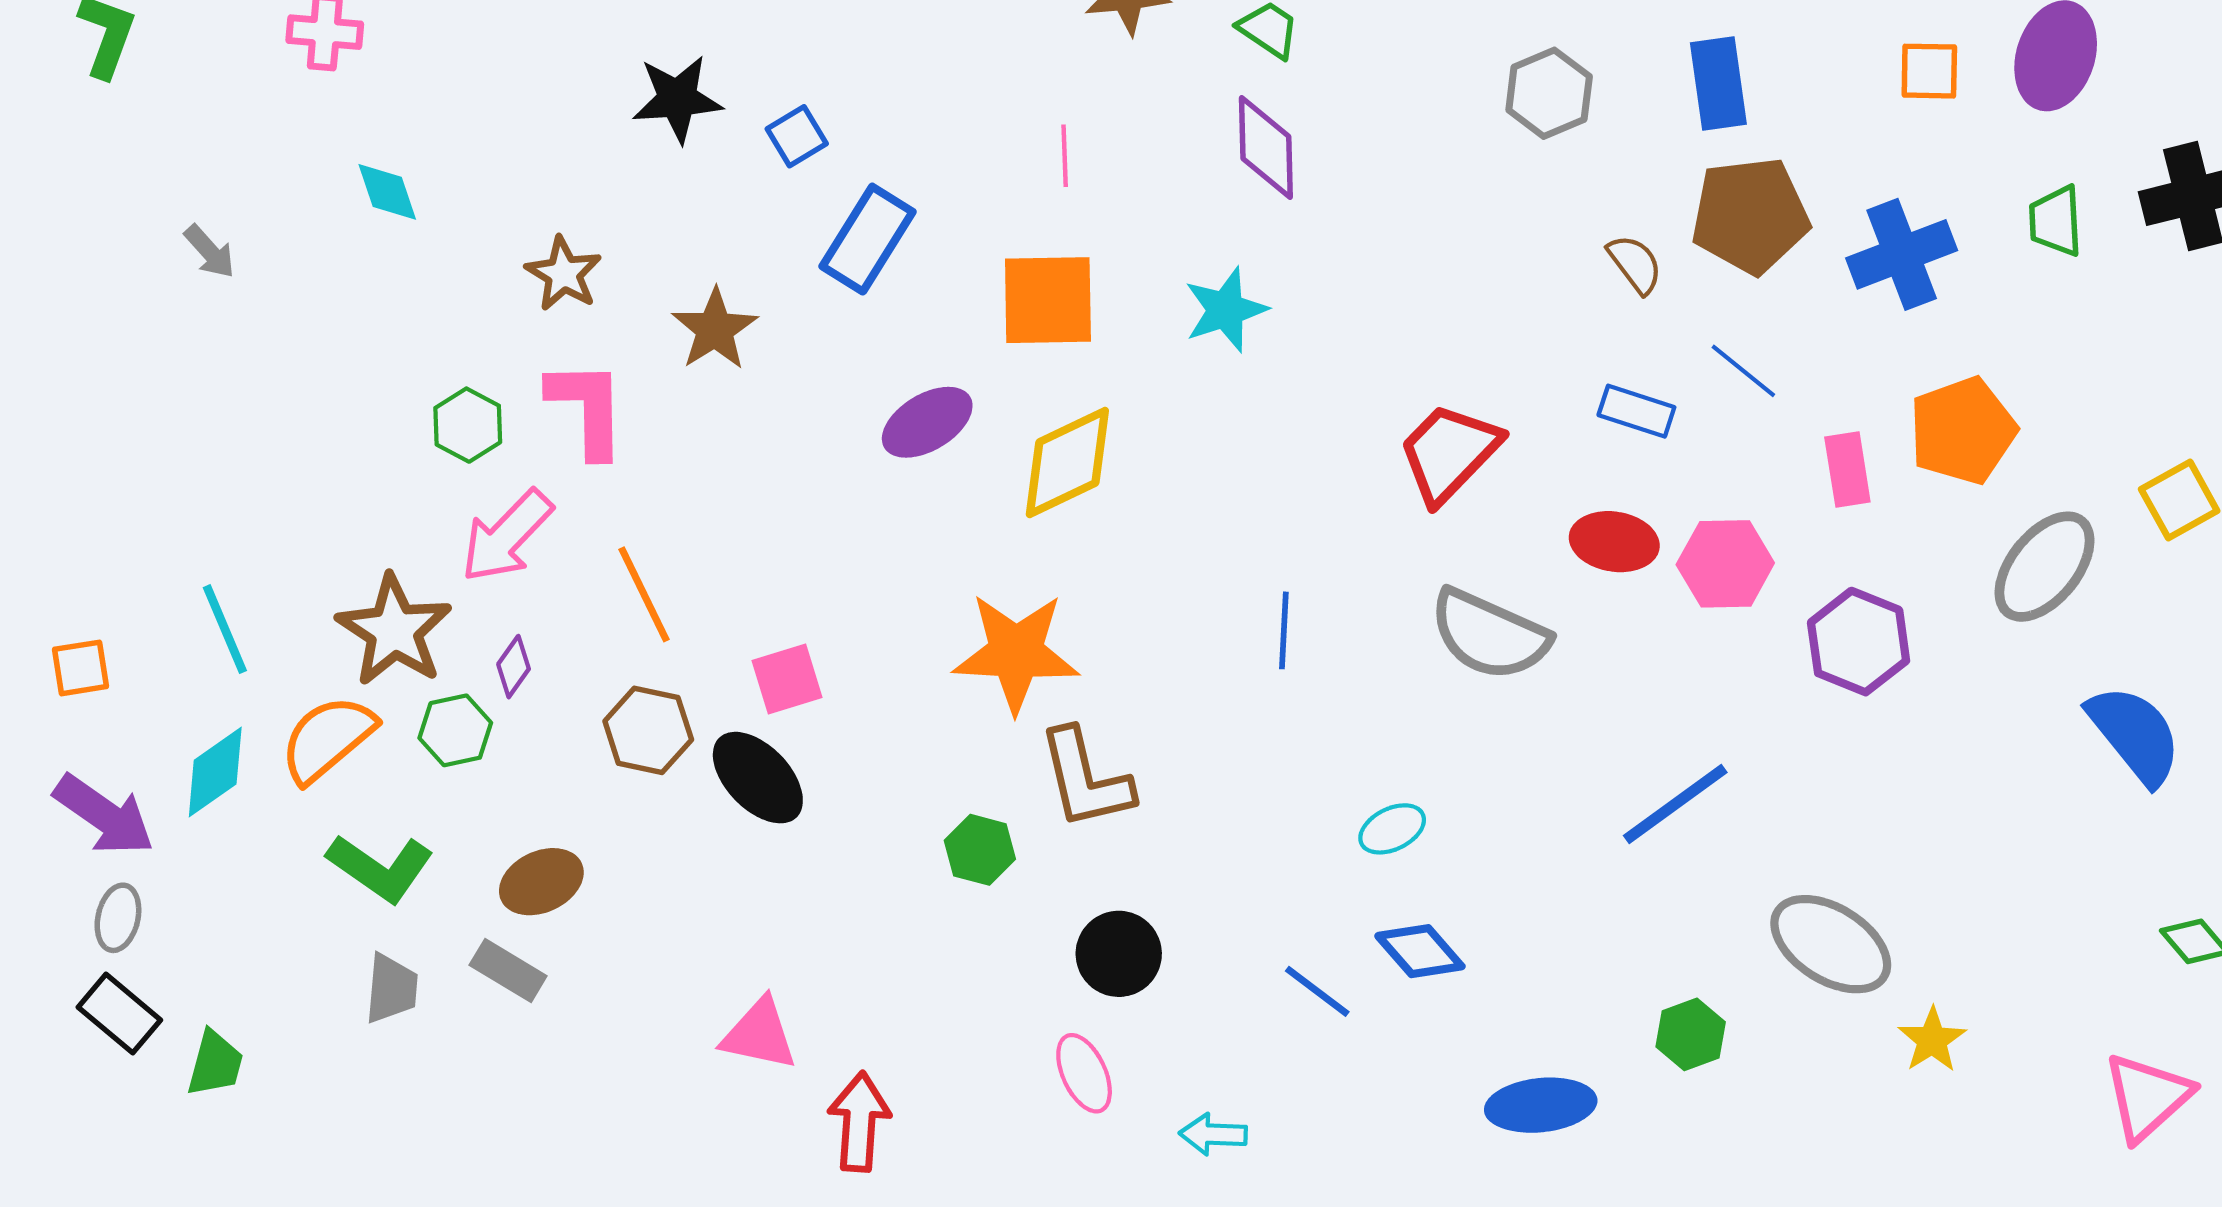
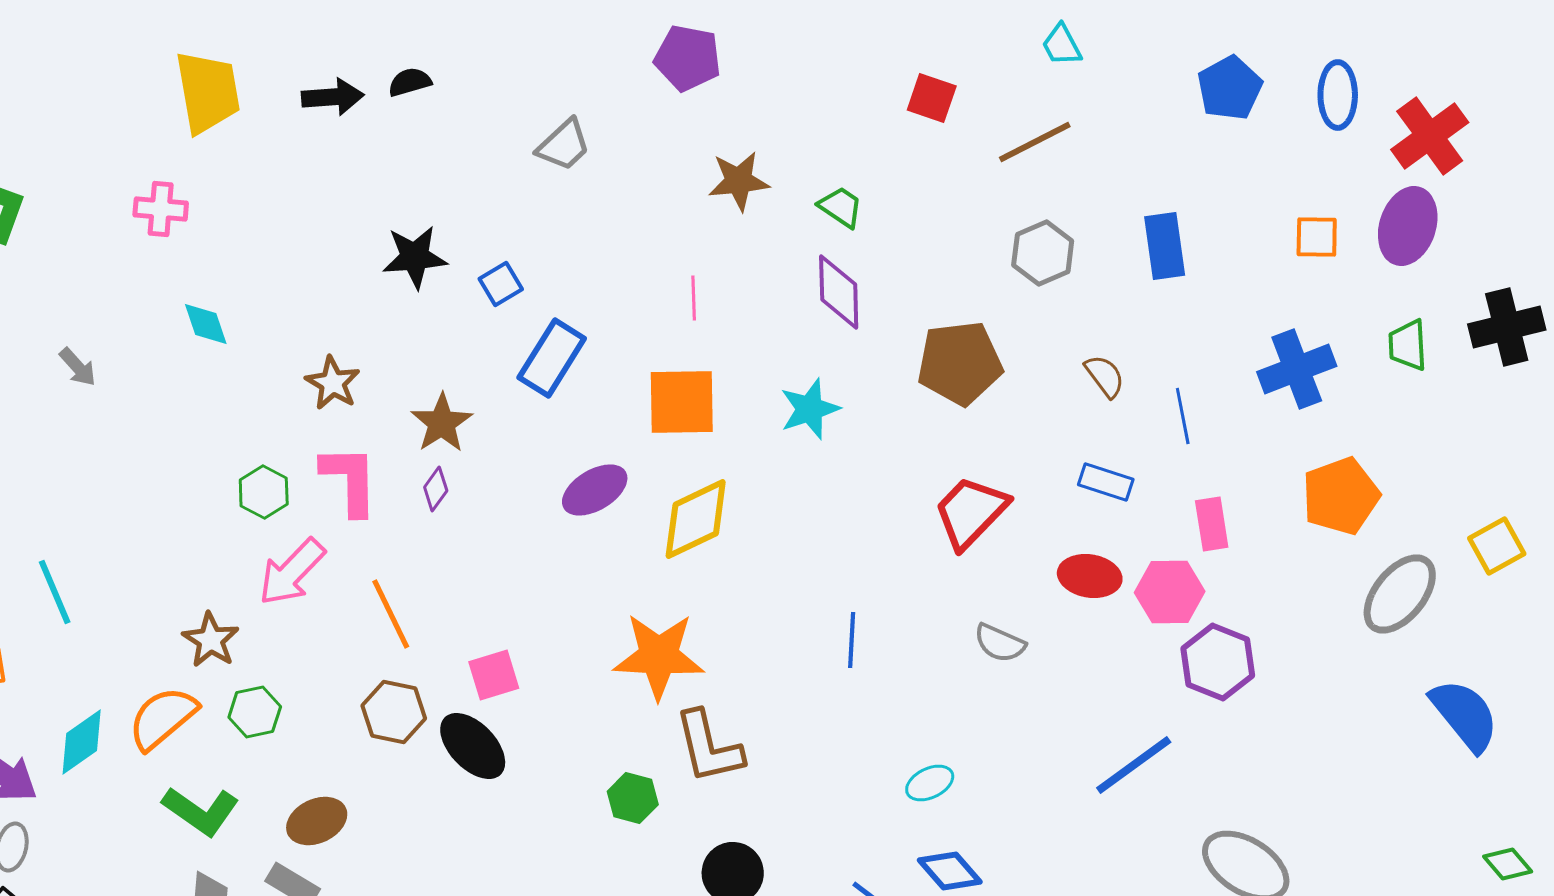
brown pentagon: (1750, 215) -> (960, 363), moved
blue line: (1743, 371) -> (1183, 416), moved, turned 40
pink rectangle: (1847, 469) -> (1212, 524), moved
cyan line: (225, 629) -> (55, 592), moved
brown star: (394, 630) -> (211, 640), size x0.7
gray semicircle: (1489, 635) -> (1000, 643), size x0.6
purple hexagon: (1859, 642) -> (1218, 662), moved
purple diamond: (514, 667) -> (436, 489), moved

